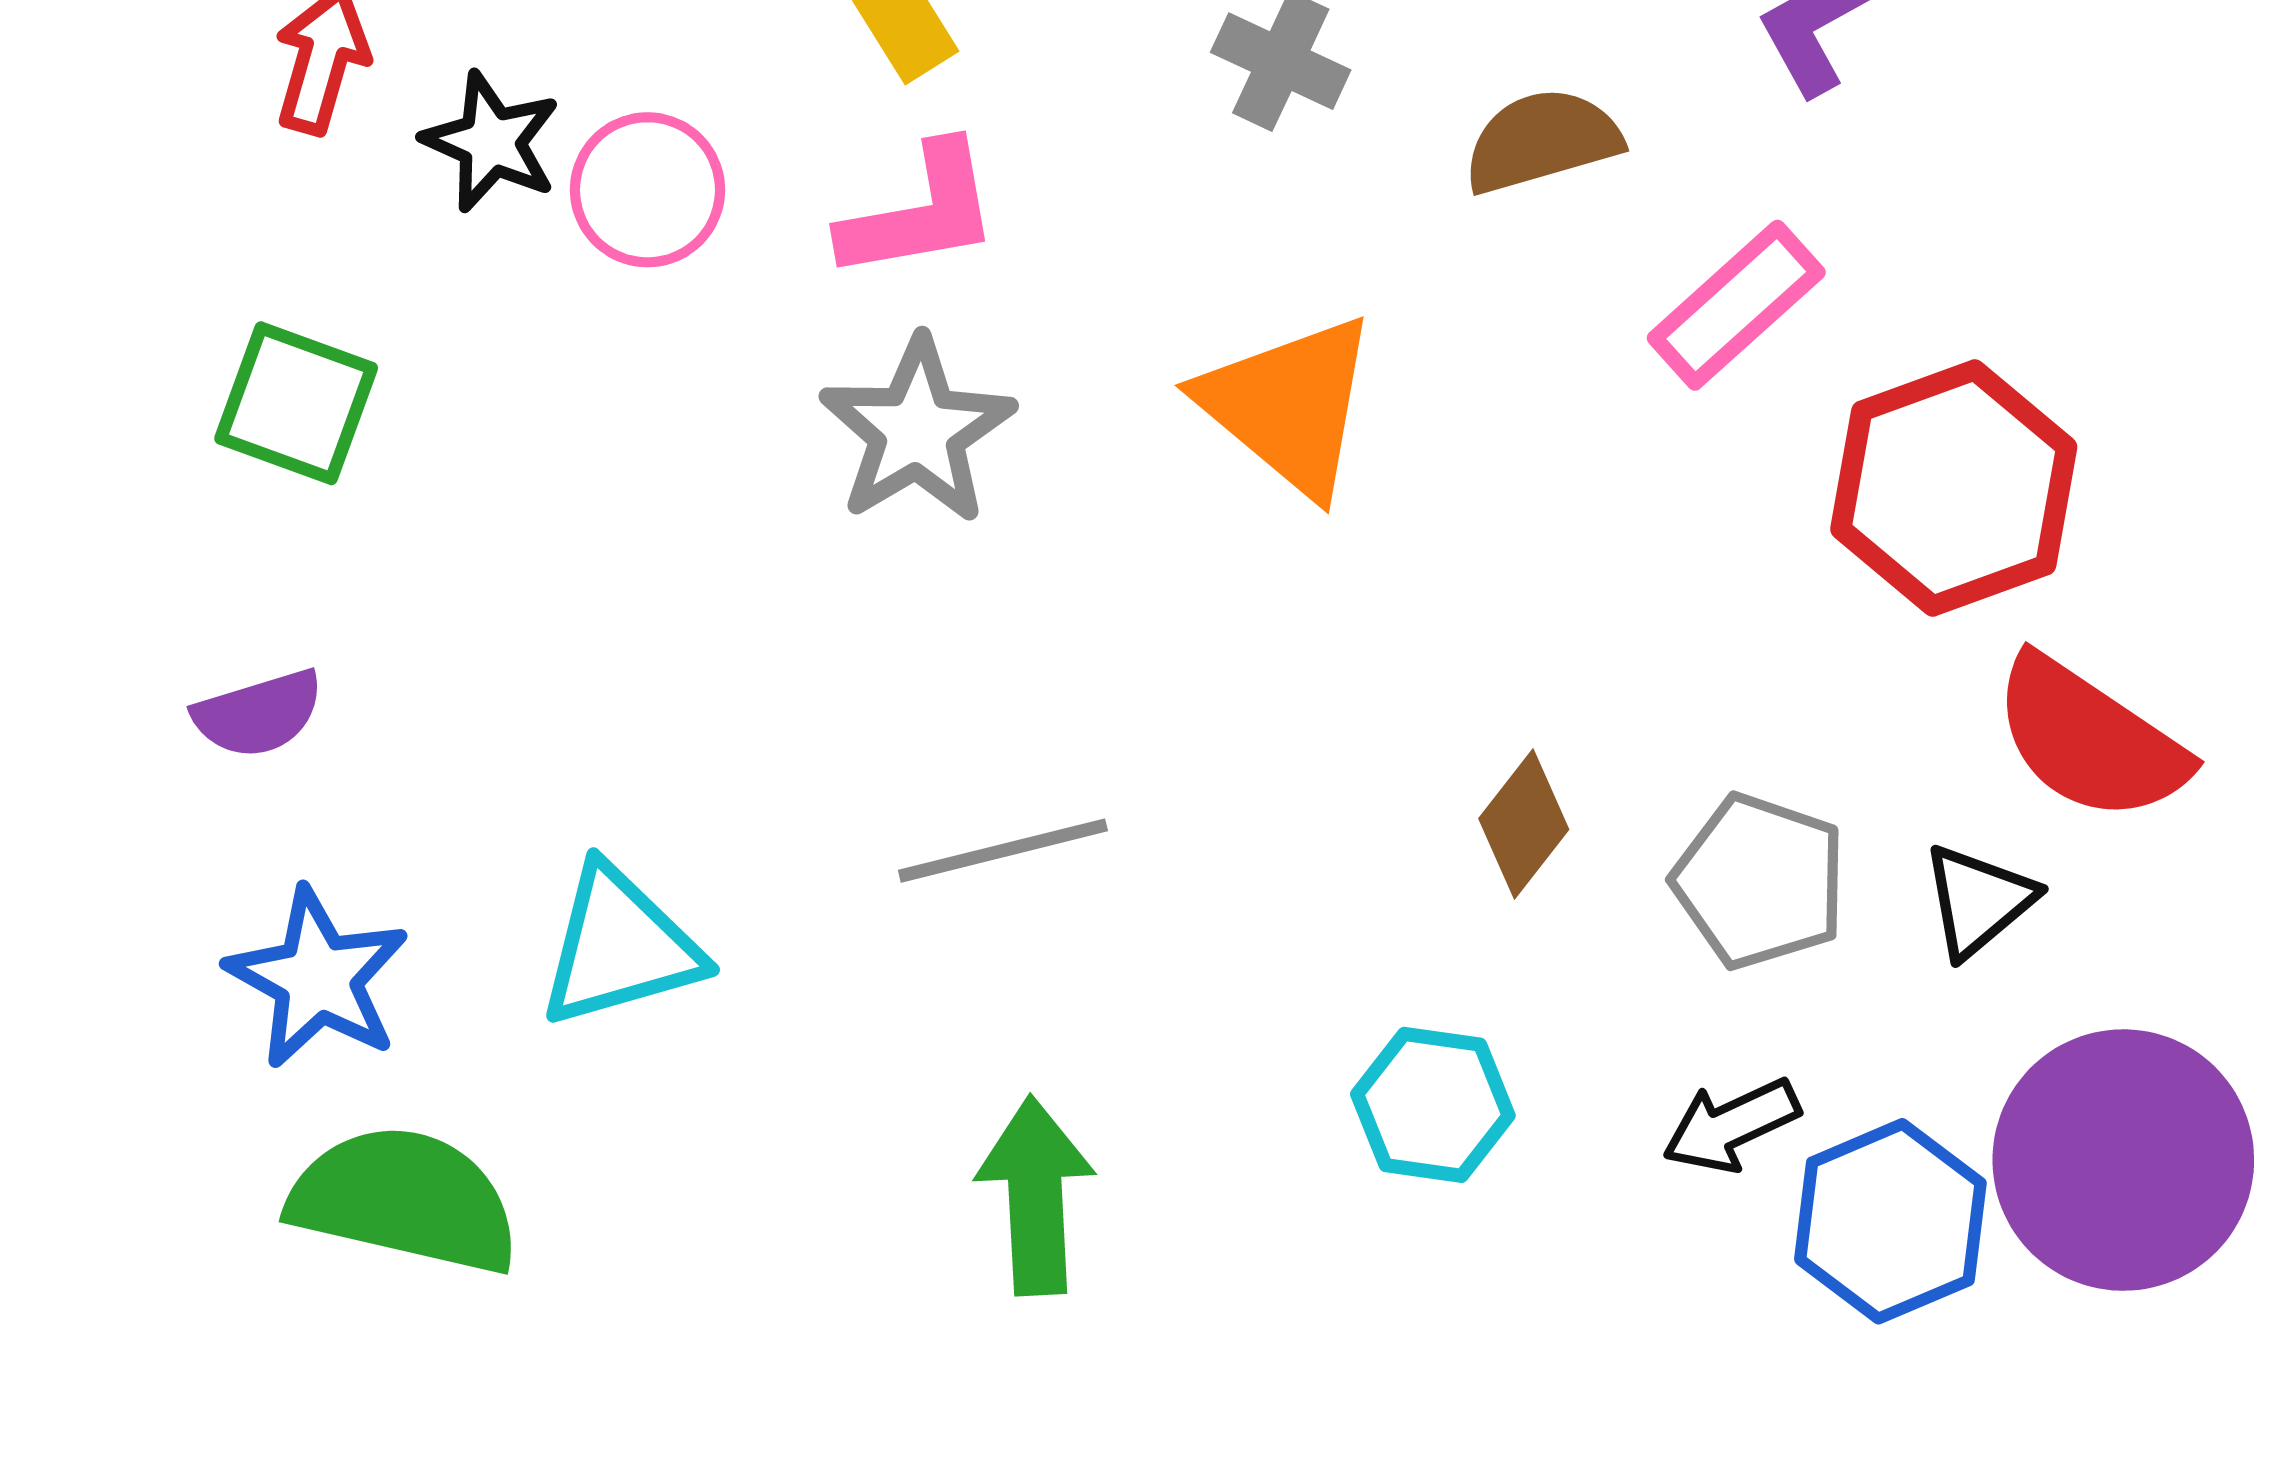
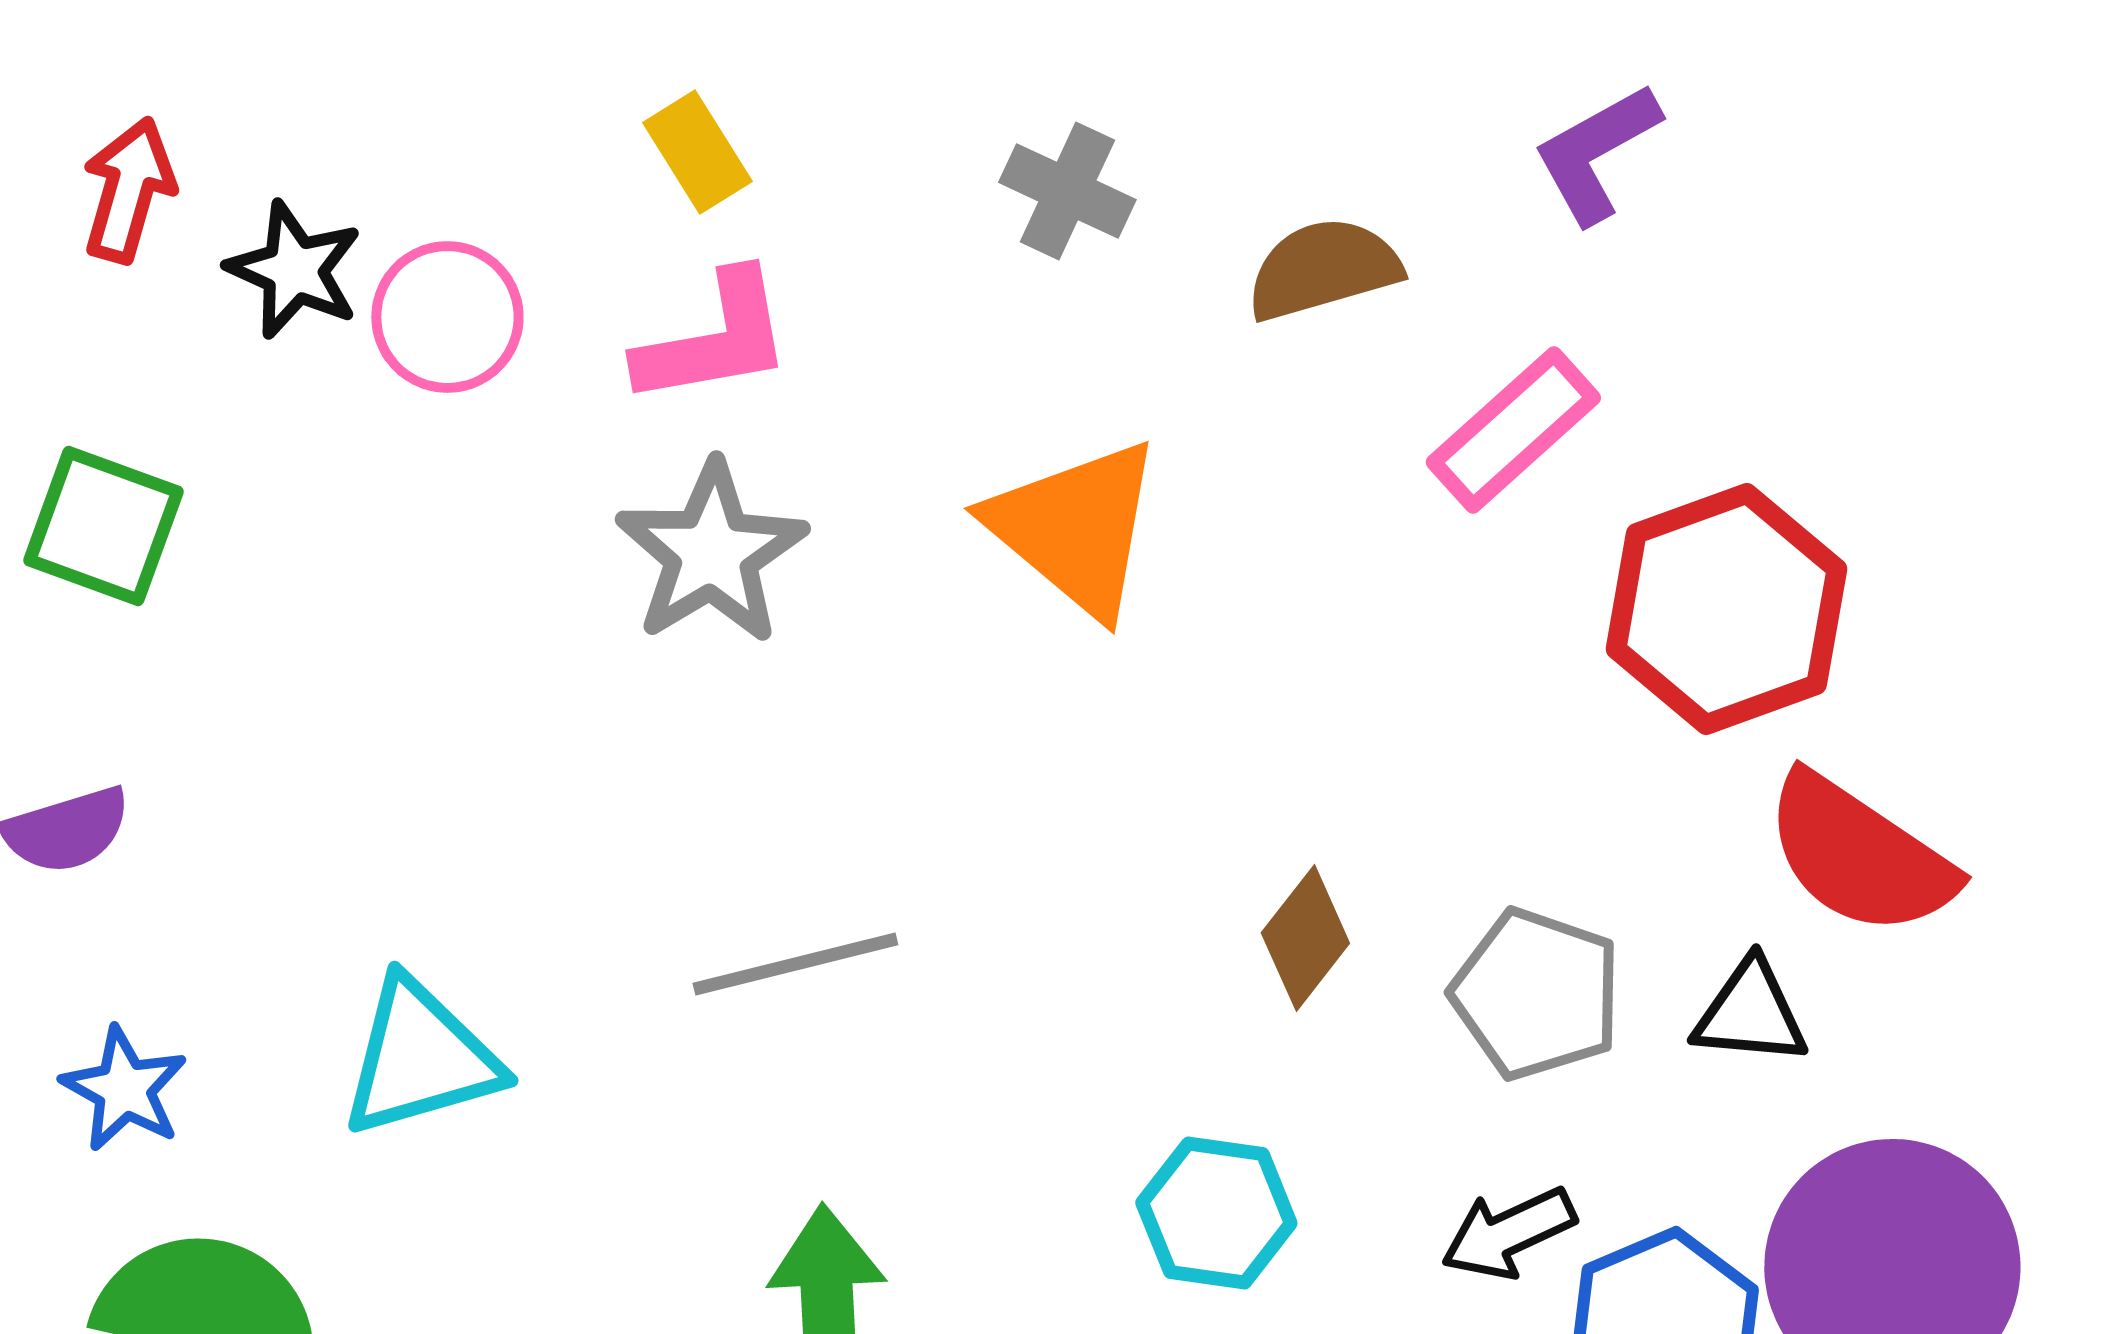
black triangle: (1978, 901) -> (1750, 1013), turned 45
blue star: (318, 978) -> (124, 1089), size x0.7

